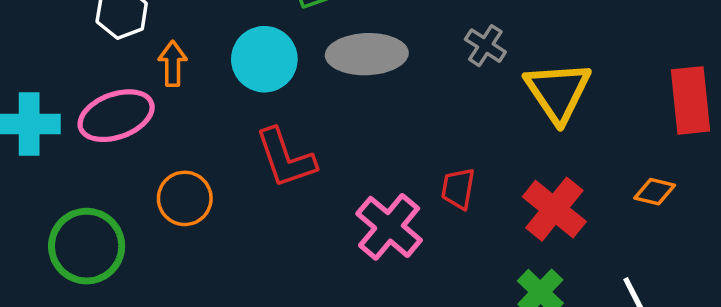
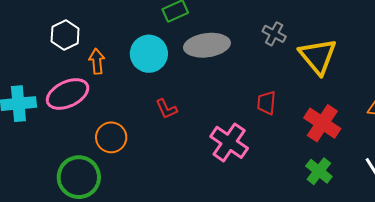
red L-shape: (286, 158) -> (166, 109), size x0.6
red trapezoid: (458, 188) -> (266, 103), moved
green circle: (87, 246) -> (79, 177), moved

